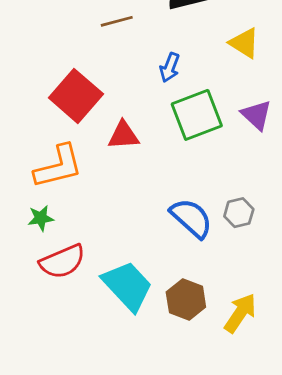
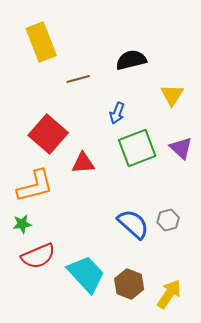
yellow triangle: (244, 43) -> (172, 95), turned 30

